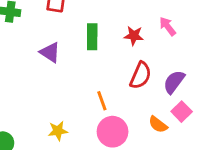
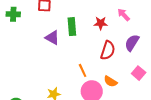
purple triangle: (50, 52) -> (52, 38), moved
purple semicircle: (174, 82) -> (132, 43), moved
orange semicircle: (158, 125) -> (110, 81), moved

